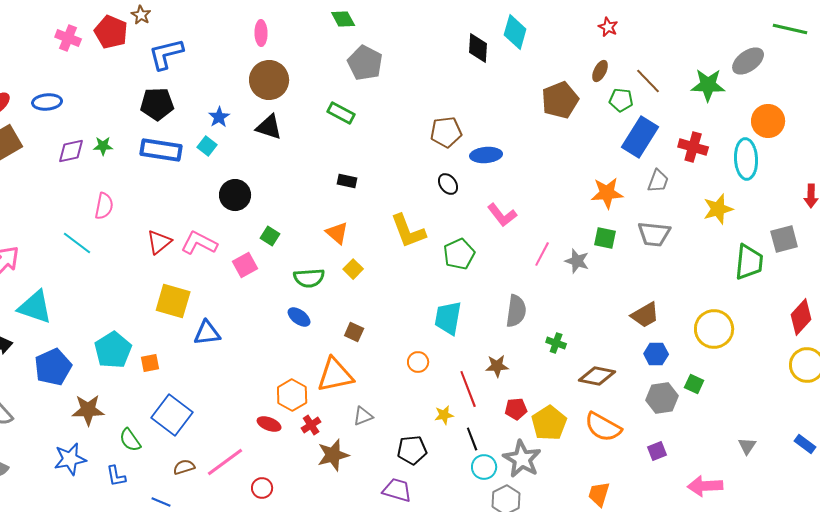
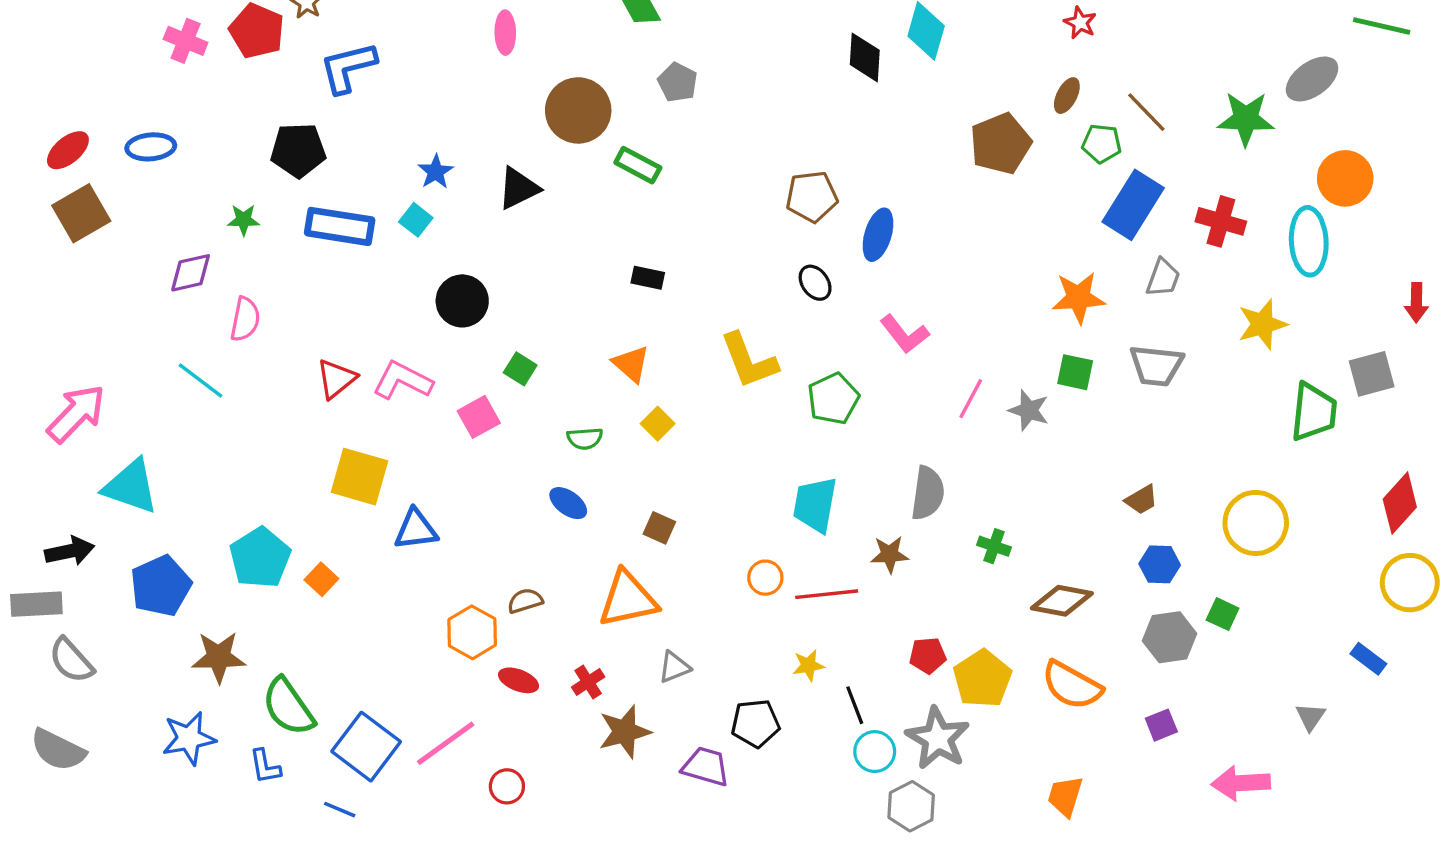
gray pentagon: (365, 63) -> (678, 82), size x0.7
brown circle: (269, 80) -> (578, 110), moved
black pentagon: (157, 104) -> (298, 150), moved
black triangle: (269, 127) -> (519, 188), turned -44
purple diamond: (71, 151) -> (191, 273), moved
blue ellipse: (486, 155) -> (878, 235), turned -68
green semicircle: (309, 278) -> (585, 438), size x0.7
brown trapezoid: (645, 315) -> (1141, 500), size x0.7
orange square: (150, 363) -> (321, 579), turned -36
brown star: (497, 366) -> (890, 554), moved
red line: (468, 389) -> (827, 594), moved, turned -75
orange hexagon: (292, 395) -> (472, 632), moved
blue square: (172, 415) -> (366, 747), moved
green semicircle: (130, 440) -> (288, 707), size x1.5
blue rectangle: (805, 444) -> (1368, 659), moved
brown semicircle: (184, 467) -> (525, 601), moved
purple trapezoid: (397, 490) -> (706, 766), moved

